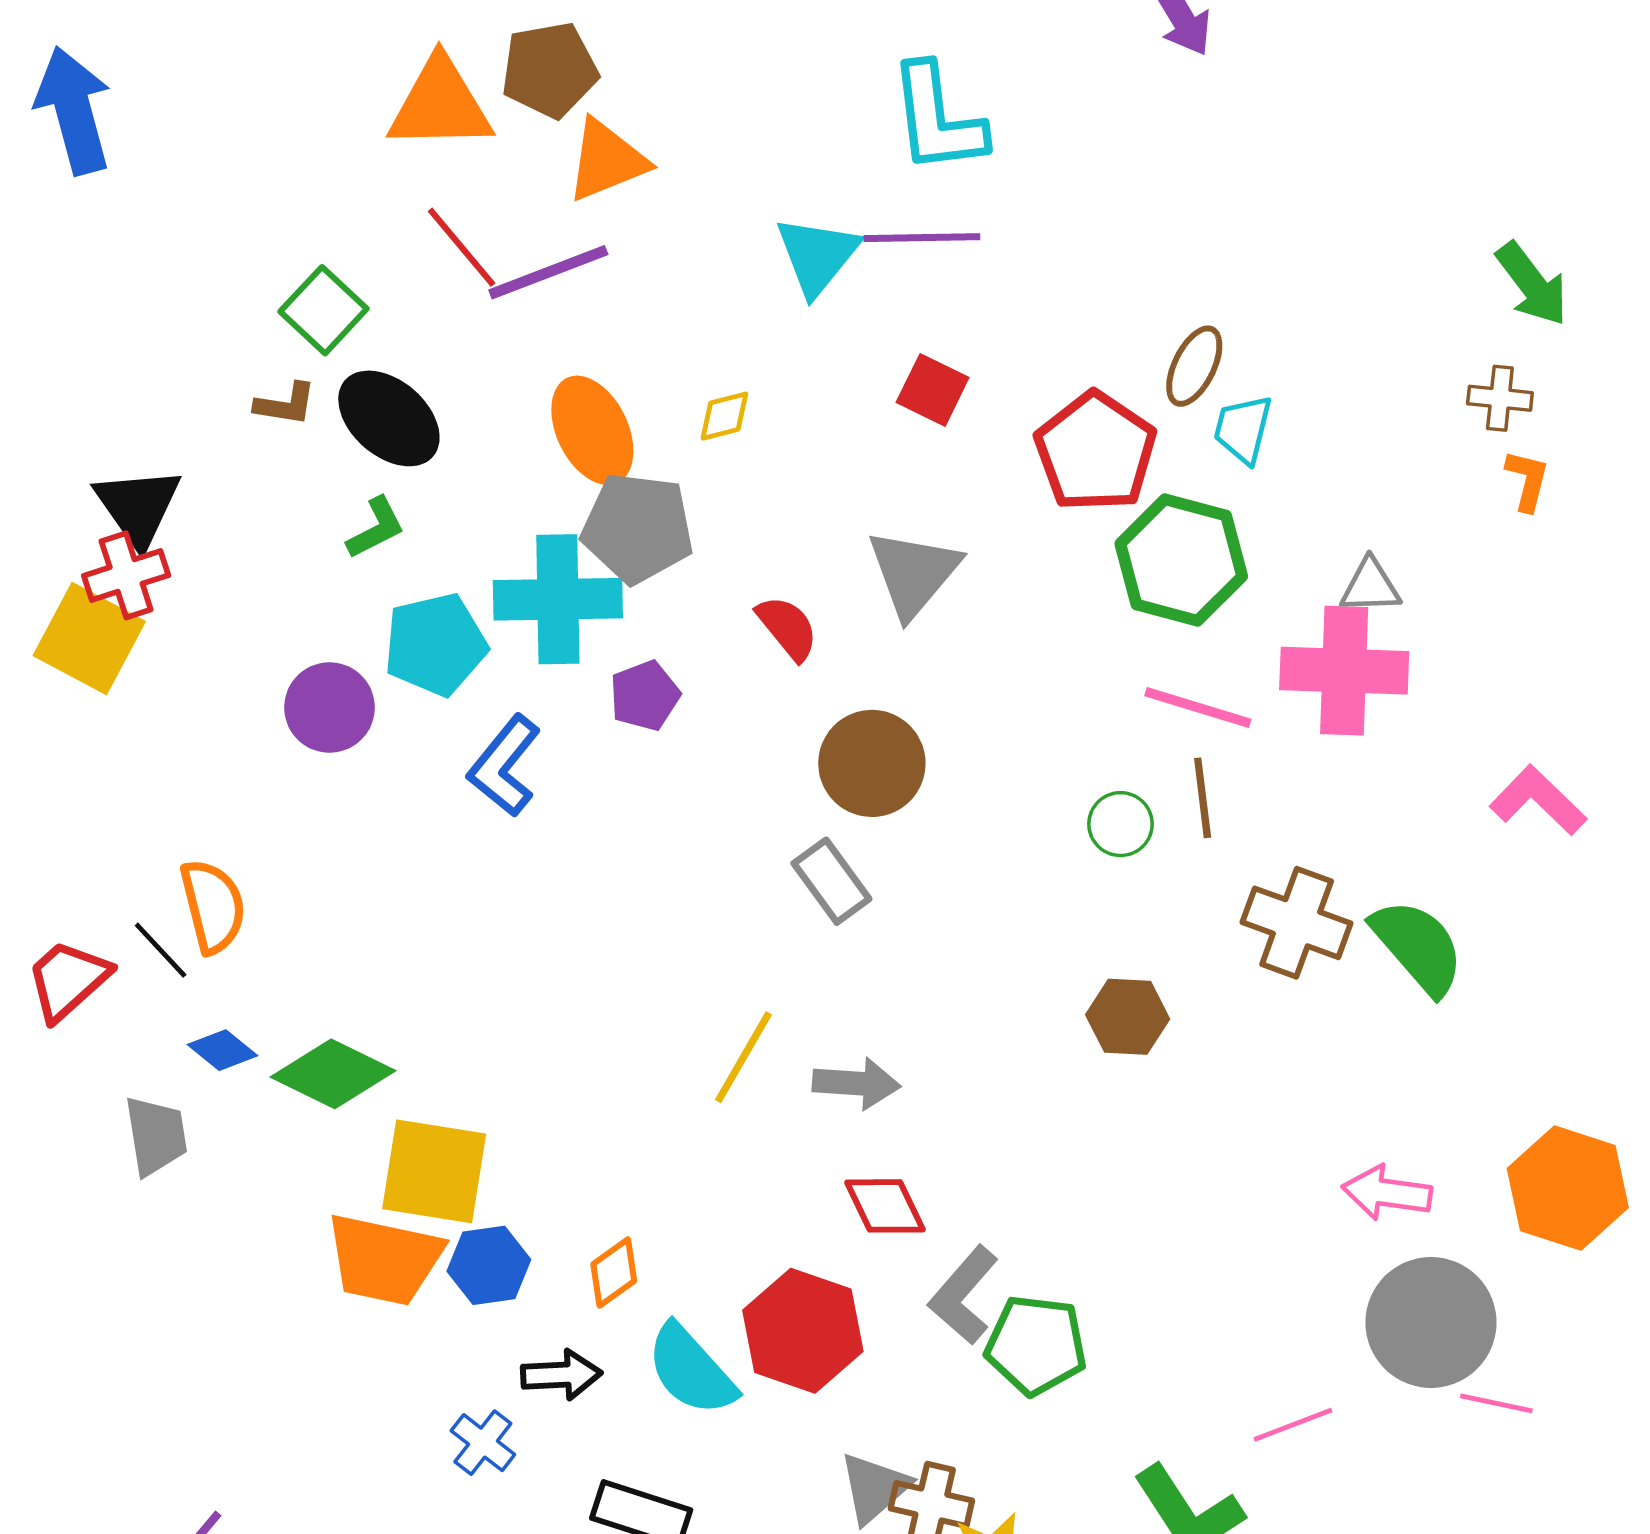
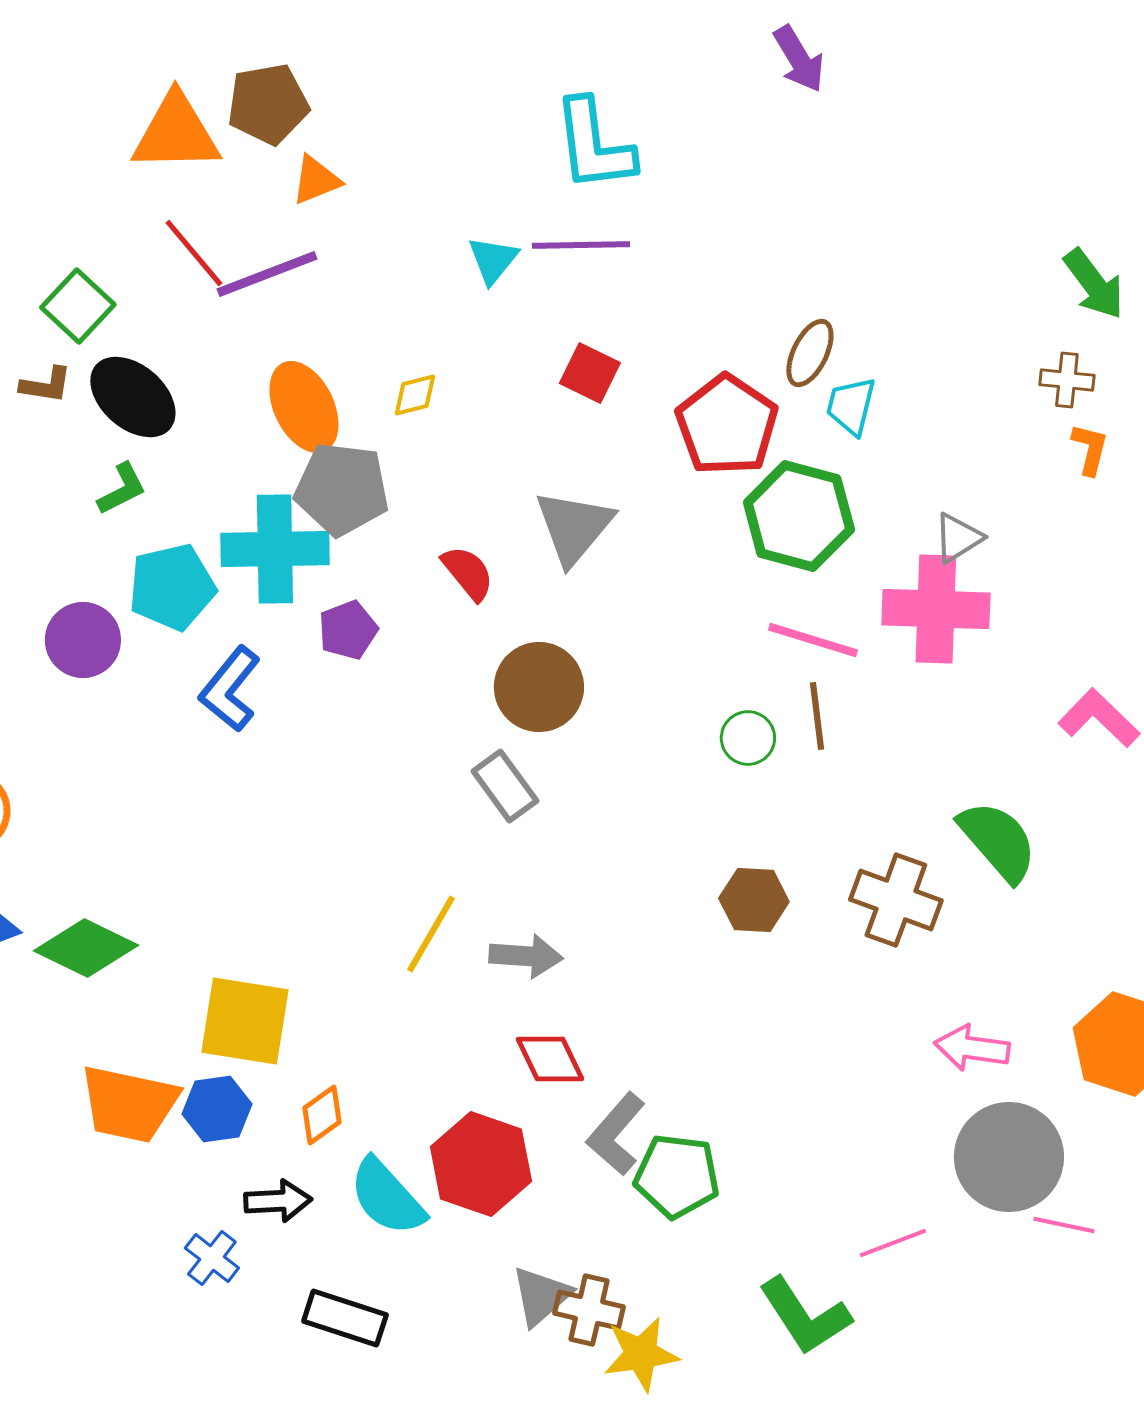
orange triangle: (607, 160) -> (316, 180), size x0.7
cyan triangle: (817, 255) -> (493, 260), size x0.7
gray triangle: (1370, 586) -> (958, 538), turned -30
brown cross: (1297, 923) -> (896, 900), moved
yellow square: (434, 1171) -> (245, 1021), moved

